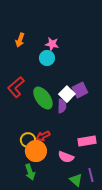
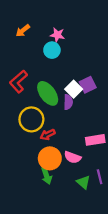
orange arrow: (20, 40) -> (23, 31), turned 32
yellow circle: (28, 140) -> (31, 119), moved, size x1.5
orange circle: (36, 151) -> (50, 158), moved
green arrow: (30, 172) -> (47, 176), moved

